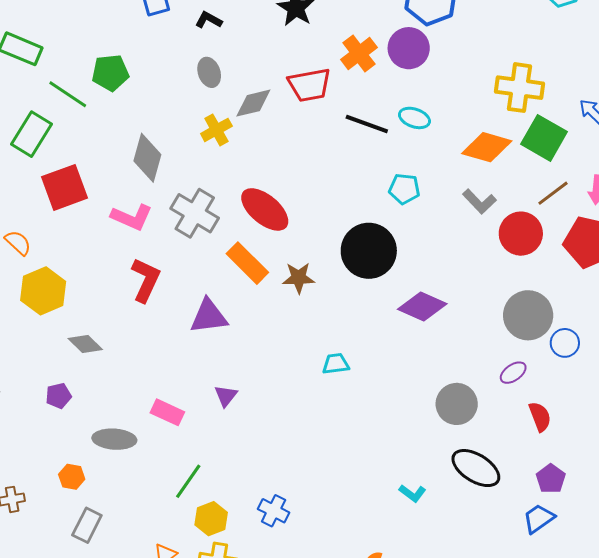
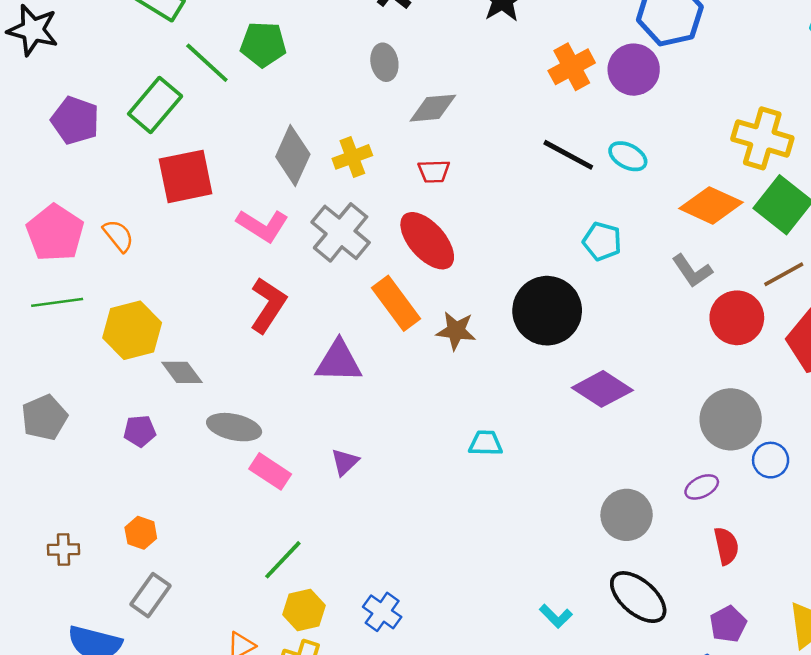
red trapezoid: (309, 85) -> (434, 171), moved, size x0.6
yellow cross: (216, 130) -> (352, 157), moved
yellow hexagon: (43, 291) -> (132, 330), moved
gray ellipse: (114, 439) -> (234, 427), moved

